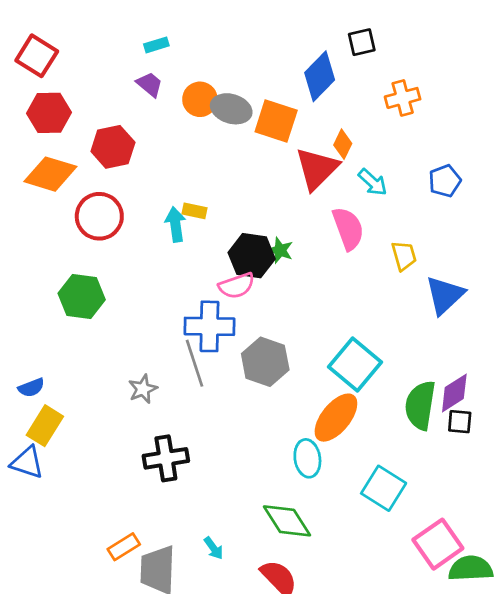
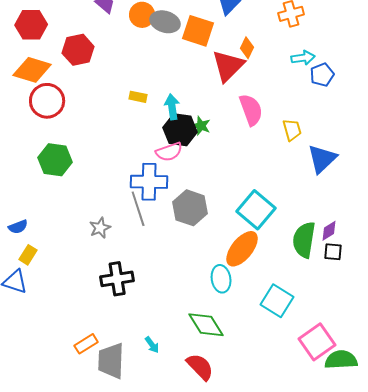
cyan arrow: (373, 182) -> (303, 58), moved, turned -50
red circle: (99, 216) -> (47, 101), moved
cyan arrow: (175, 224) -> (172, 107), moved
purple diamond: (454, 393) -> (329, 231), size x0.7
yellow rectangle: (45, 426) -> (28, 255), size x0.7

